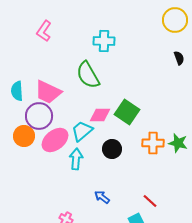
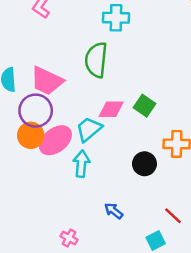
green semicircle: (88, 75) -> (96, 60), turned 36
green square: (127, 112) -> (144, 106), size x0.7
orange circle: (24, 136) -> (31, 135), moved
black circle: (112, 149) -> (144, 164), moved

